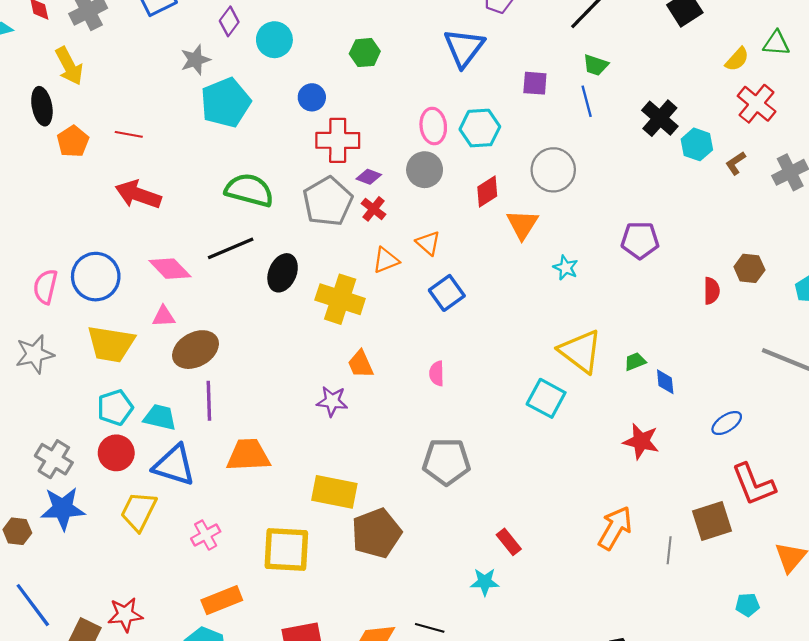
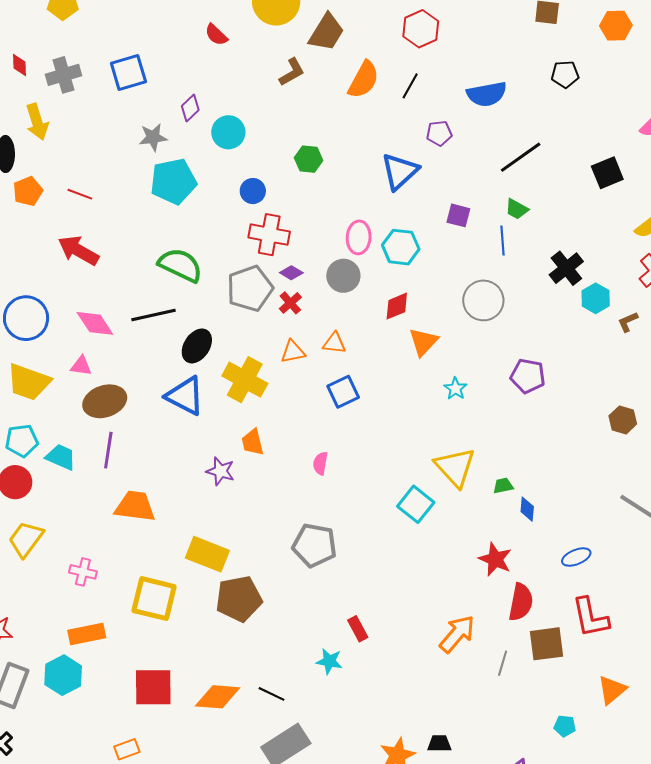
gray circle: (553, 170) -> (483, 300), moved
orange triangle: (428, 243) -> (334, 343), turned -45
red semicircle: (712, 291) -> (521, 602), moved, size x1.5
blue triangle: (174, 465) -> (185, 396), moved
pink cross: (206, 535) -> (83, 572), turned 32

